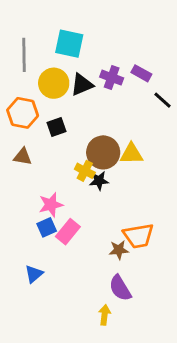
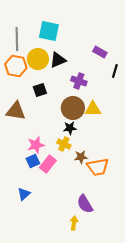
purple cross: (112, 78) -> (79, 81), moved
black line: (163, 100) -> (115, 71), turned 64
orange hexagon: (23, 113) -> (16, 66), moved
brown triangle: (23, 157) -> (16, 111), size x1.5
yellow cross: (85, 171) -> (64, 144), moved
brown star: (119, 250) -> (81, 157), moved

